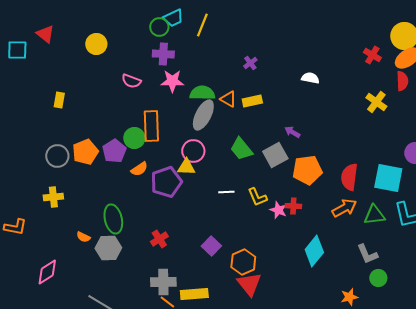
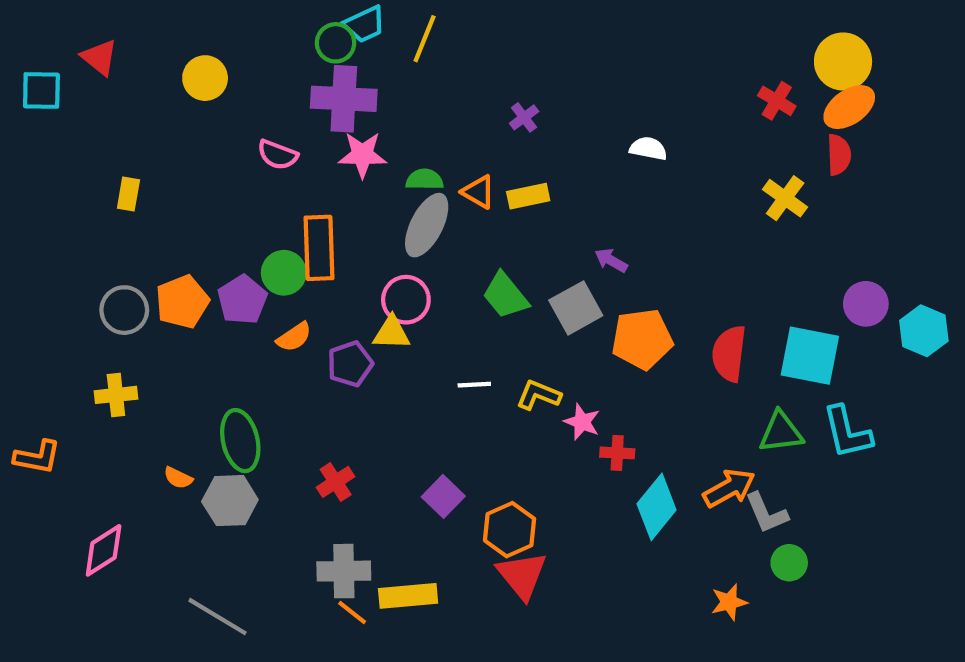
purple cross: (163, 54) -> (344, 99), size x1.4
green semicircle: (202, 93) -> (425, 180), size x0.7
purple pentagon: (166, 182) -> (350, 364), size x0.7
yellow L-shape: (257, 197) -> (539, 395), turned 135
red cross: (293, 206) -> (617, 453), moved
orange arrow: (344, 208) -> (729, 488), moved

